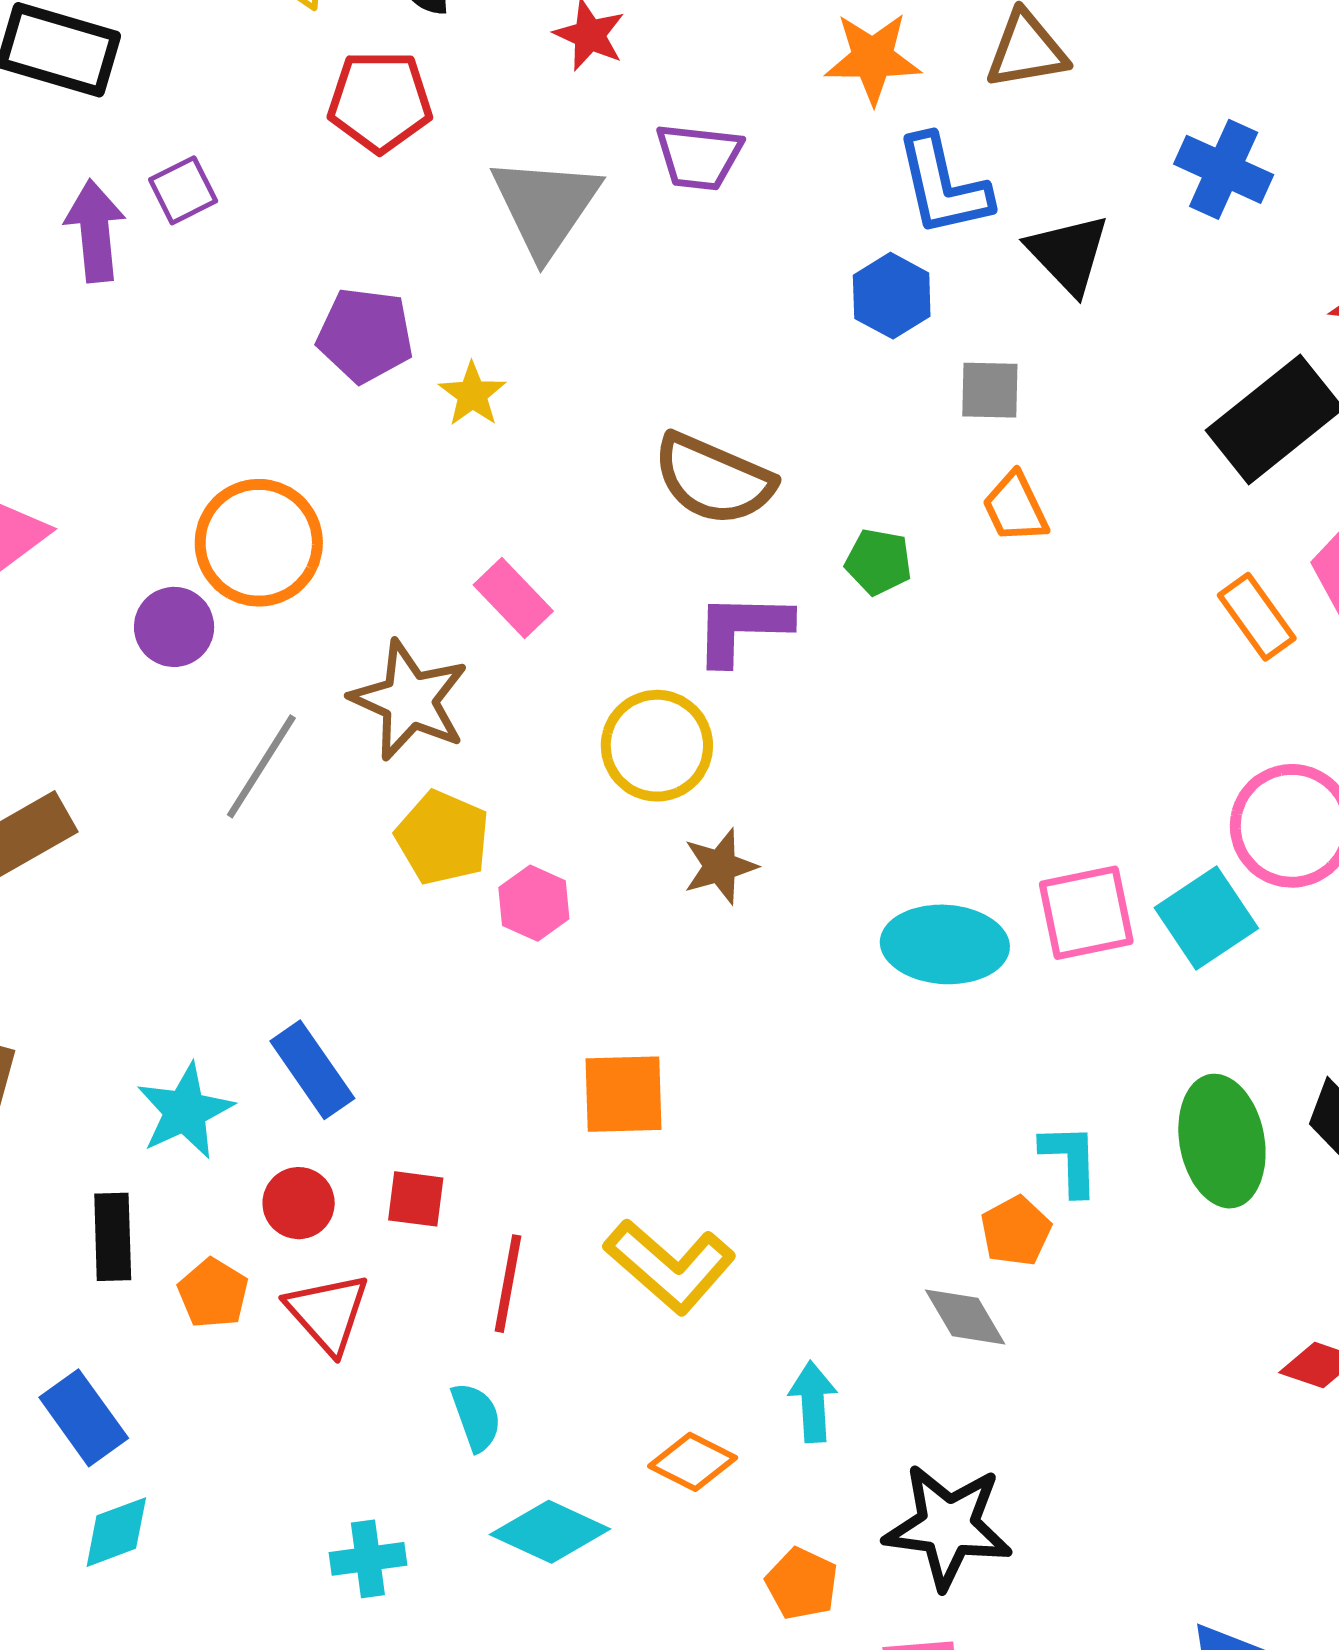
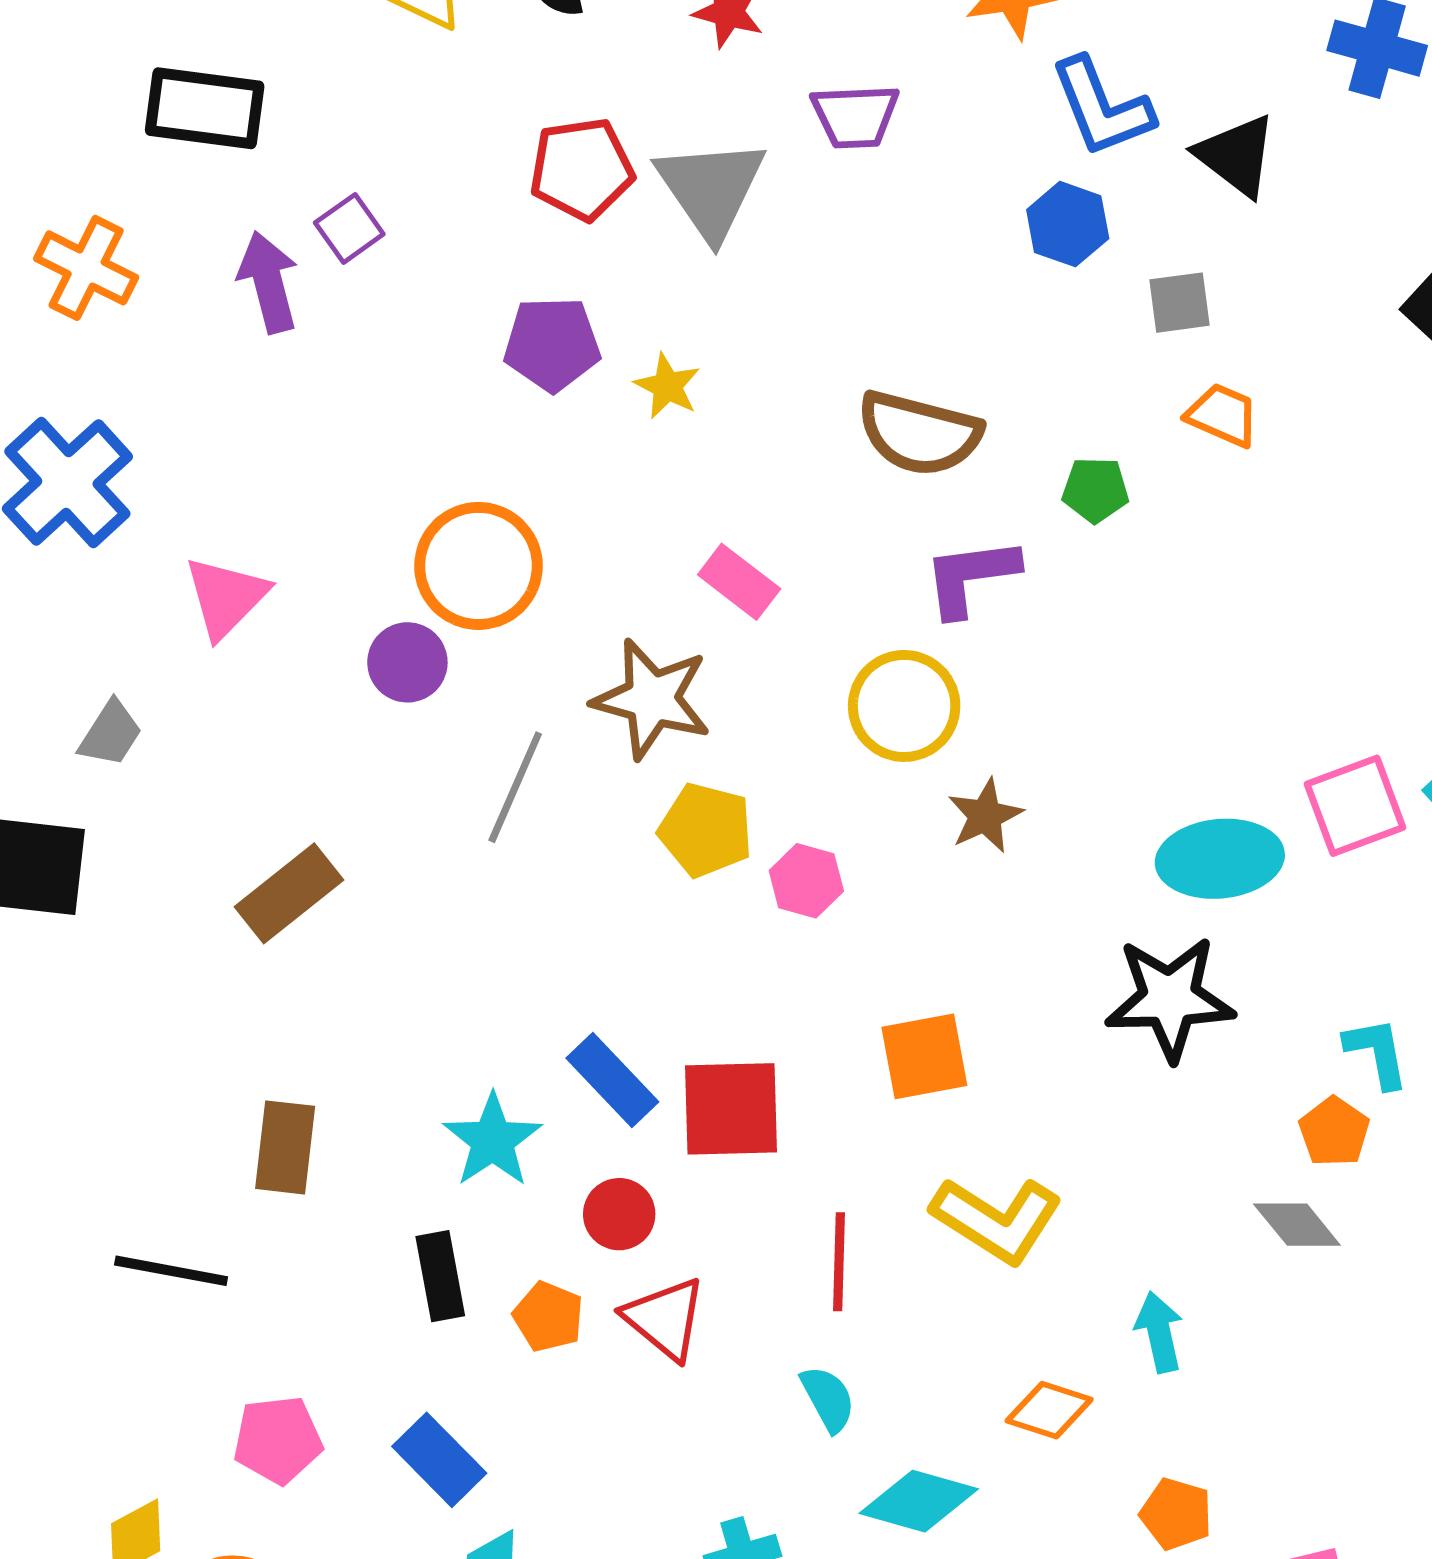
red pentagon: (380, 101) -> (582, 169), moved
orange trapezoid: (1015, 508) -> (1223, 415), turned 148
red square: (416, 1199) -> (731, 1109), moved, size x1.8
black star: (948, 1526) -> (1170, 998), moved

